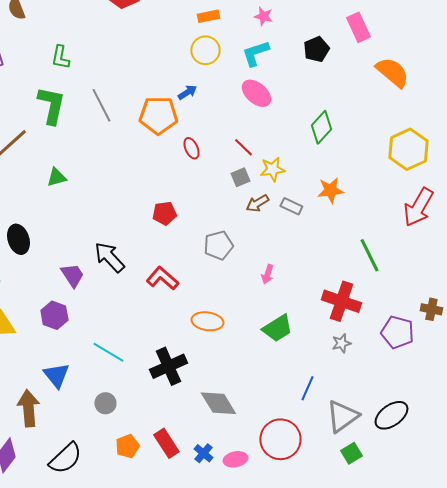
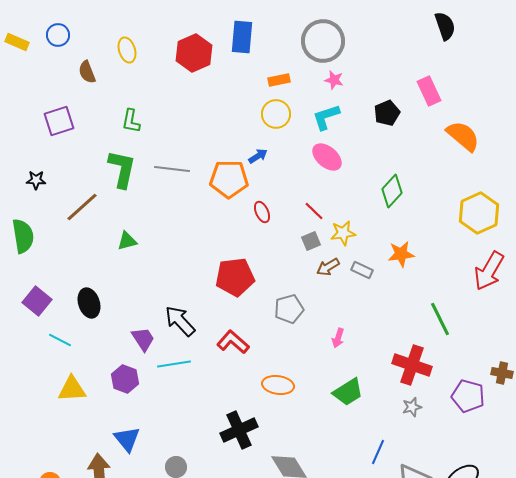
gray line: (101, 105) -> (172, 169), turned -56
red pentagon: (164, 213) -> (235, 277), size x1.6
cyan line: (108, 352) -> (174, 364), moved, turned -40

